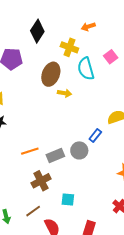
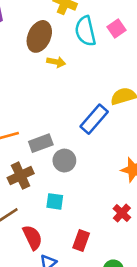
pink square: (111, 57) -> (116, 28), moved
blue rectangle: (95, 135) -> (94, 119), size x1.6
gray circle: (79, 150) -> (64, 161), moved

